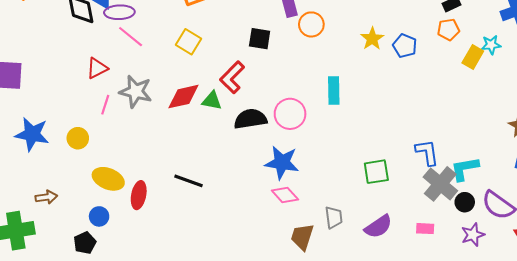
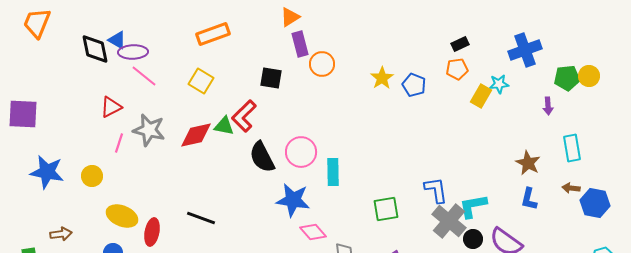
cyan rectangle: (334, 90) -> (333, 172), moved
green triangle: (212, 101) -> (224, 126), moved
black semicircle: (250, 119) -> (262, 157), turned -108
pink diamond: (285, 195) -> (313, 232), moved

